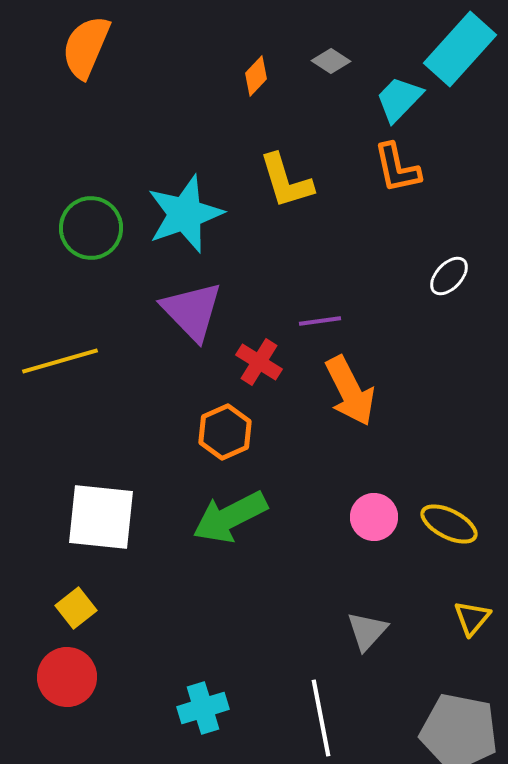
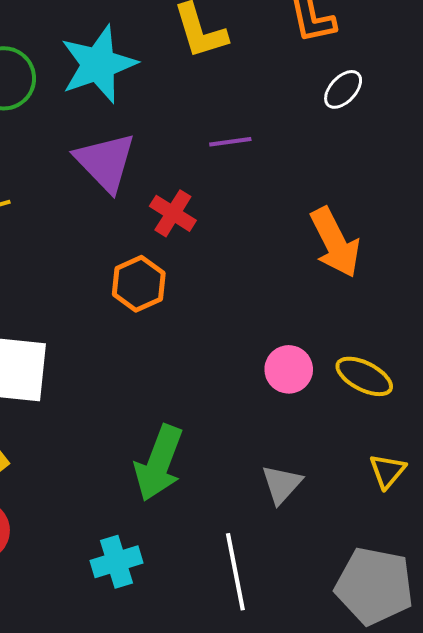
white ellipse: (449, 276) -> (343, 89), moved
purple line: (320, 321) -> (230, 142), moved
orange arrow: (350, 391) -> (335, 242), moved
green arrow: (230, 517) -> (159, 463), moved, turned -42

